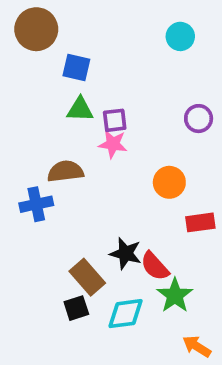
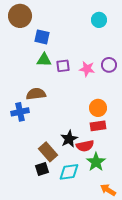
pink star: (113, 144) -> (87, 69), moved
orange circle: (169, 182) -> (98, 108), moved
red rectangle: (200, 222) -> (98, 126), moved
black star: (126, 253) -> (69, 139), turned 30
red semicircle: (155, 266) -> (85, 146), turned -60

